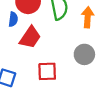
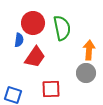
orange arrow: (88, 17) -> (89, 50), moved

